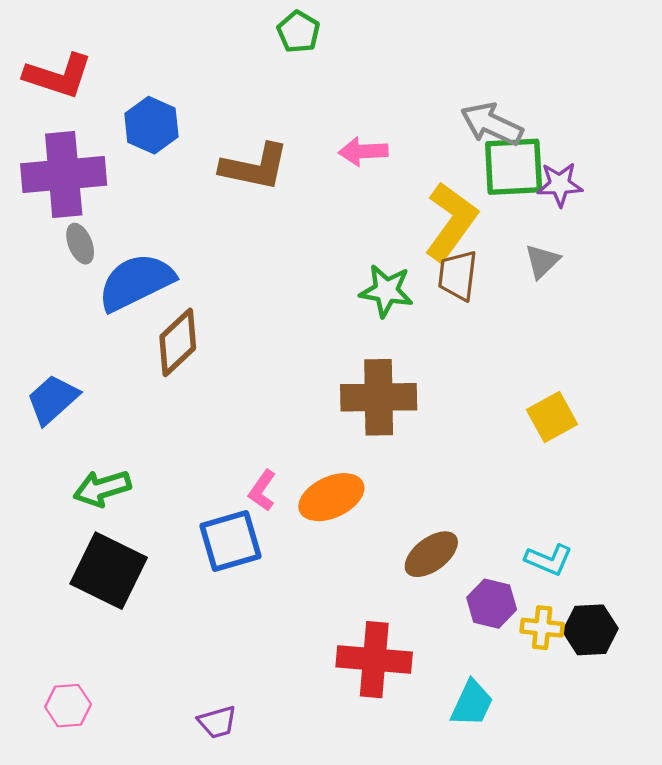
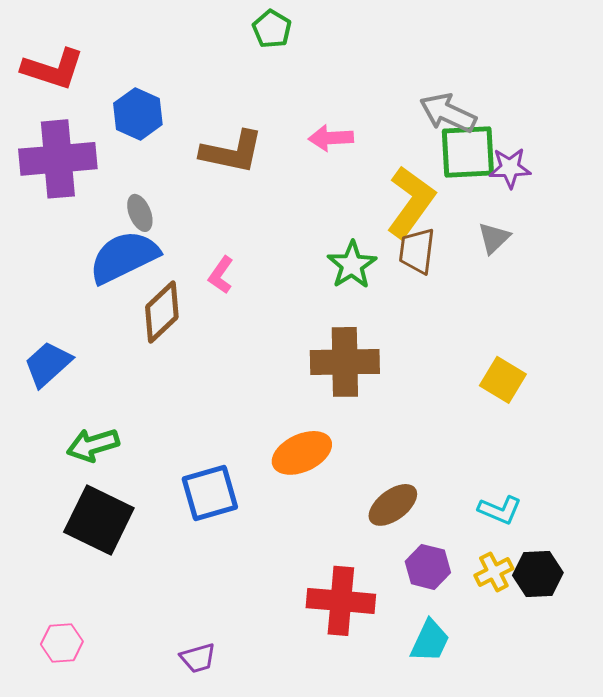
gray ellipse: (80, 244) -> (140, 213), moved
green star: (386, 291) -> (352, 265), turned 30
yellow square: (552, 417) -> (503, 380), turned -30
pink L-shape: (262, 491) -> (221, 275), moved
purple hexagon: (492, 604) -> (428, 567), moved
yellow cross: (542, 628) -> (494, 572), turned -33

